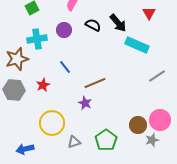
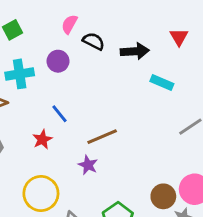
black arrow: (118, 23) -> (135, 51), turned -54
black semicircle: (93, 25) -> (94, 41), moved
cyan rectangle: (137, 45) -> (162, 83), size x0.7
red star: (43, 85) -> (42, 139), moved

